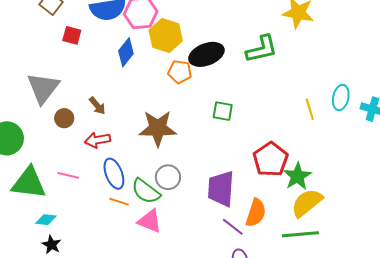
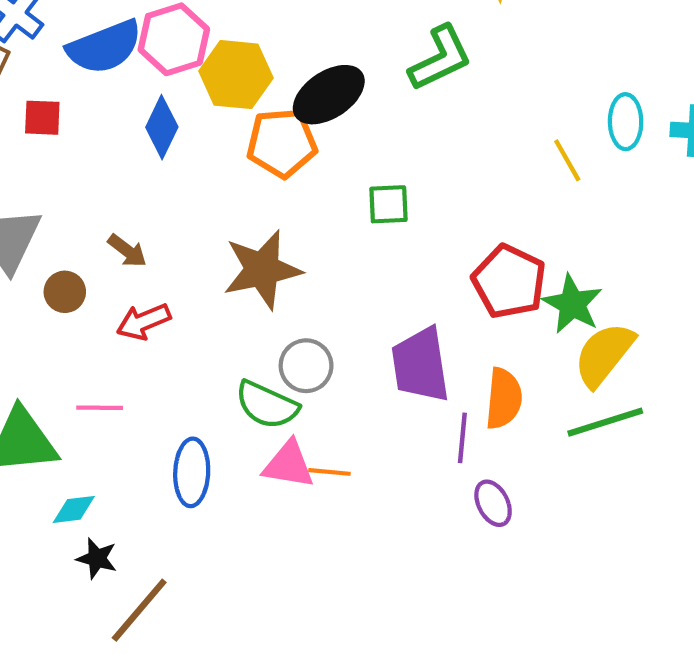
orange pentagon: (180, 72) -> (282, 143), size x1.4
blue ellipse: (114, 174) -> (192, 472), moved, turned 36
orange line: (119, 202) -> (329, 472), moved
purple line: (233, 227) -> (462, 438), turned 70

